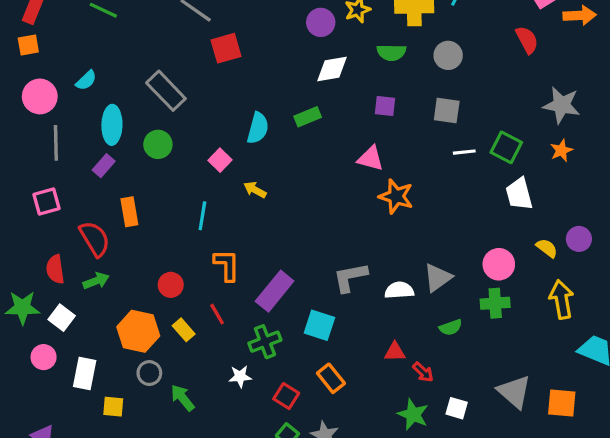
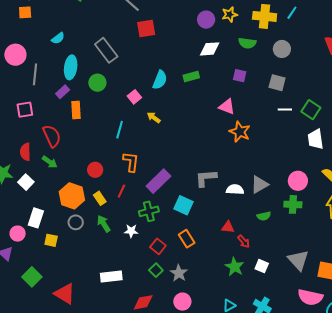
pink circle: (40, 96) -> (15, 55), moved
orange rectangle: (129, 212) -> (76, 110), moved
green arrow: (96, 281) -> (50, 162), turned 49
red line: (217, 314) -> (121, 191), turned 48
pink circle: (44, 357) -> (18, 234), moved
green arrow: (183, 398) -> (104, 224), moved

